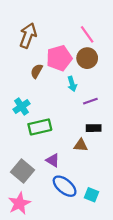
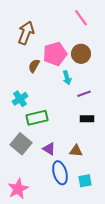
pink line: (87, 34) -> (81, 18), moved
brown triangle: (81, 145) -> (76, 151), moved
gray square: (23, 171) -> (21, 144), moved
blue ellipse: (65, 186) -> (60, 173), turned 35
cyan square: (91, 195) -> (85, 181), turned -32

